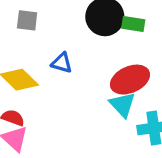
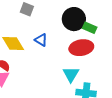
red ellipse: (130, 80) -> (81, 48), moved

